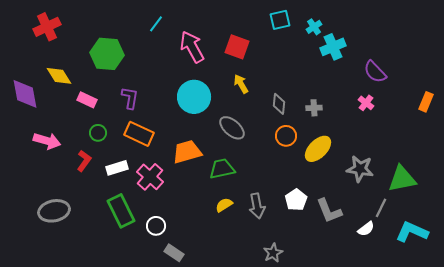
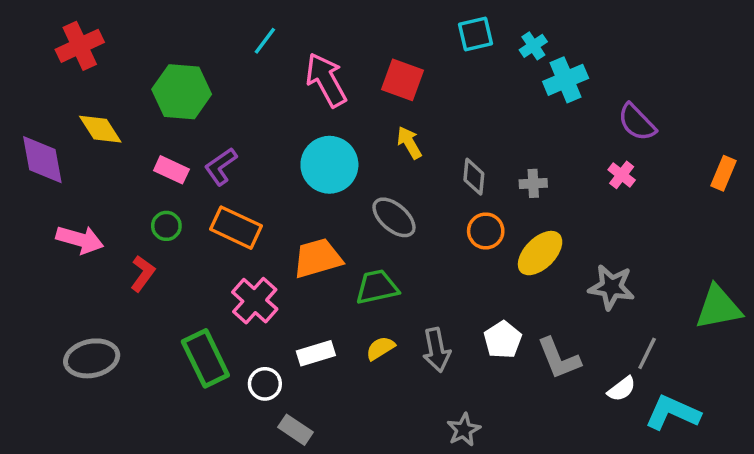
purple L-shape: (130, 98) -> (221, 166), turned -135
pink rectangle: (87, 100) -> (171, 170), moved
white rectangle: (117, 168) -> (316, 353), moved
green triangle: (402, 179) -> (718, 307), moved
cyan L-shape: (412, 232) -> (673, 413), moved

